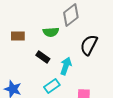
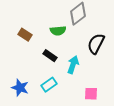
brown rectangle: (18, 36) -> (25, 35), turned 32
cyan rectangle: (52, 86) -> (49, 85), moved

